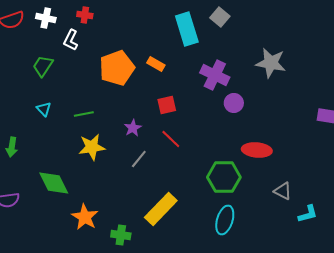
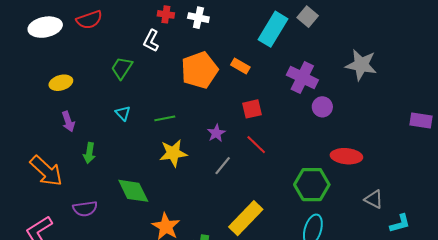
white cross: (46, 18) -> (198, 18), moved
cyan rectangle: (187, 29) -> (273, 29), turned 48

